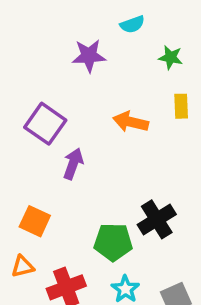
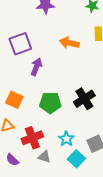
purple square: (45, 124) -> (20, 44), turned 35
green pentagon: (113, 242) -> (50, 103), moved

